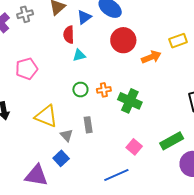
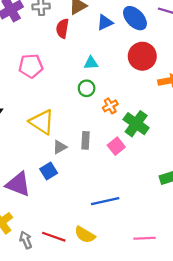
red semicircle: (69, 35) -> (62, 28), moved
green circle: (80, 90) -> (87, 88), moved
orange cross: (104, 90) -> (110, 106), turned -32
gray triangle: (66, 135) -> (60, 147), turned 32
pink square: (134, 147) -> (116, 146), moved

